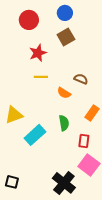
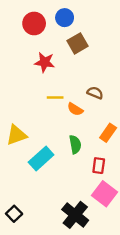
blue circle: (65, 13) -> (65, 18), moved
red star: (38, 53) -> (45, 62), turned 30
yellow line: (41, 77) -> (55, 97), moved
black square: (12, 182) -> (14, 214), turned 32

